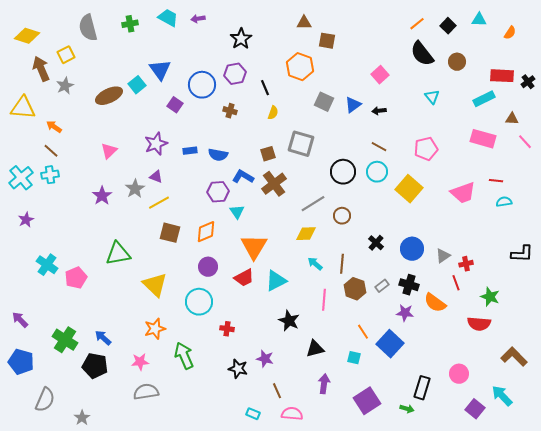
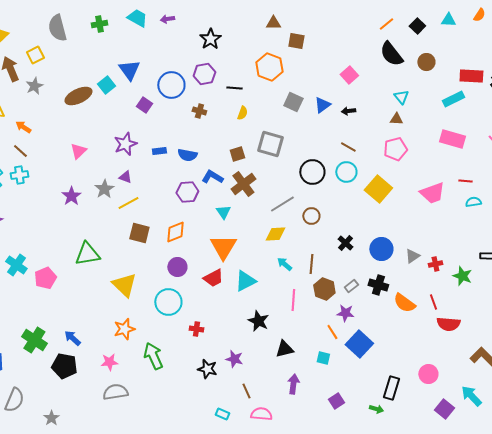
orange semicircle: (510, 33) -> (479, 15), moved
black line: (265, 88) -> (234, 88), turned -63
brown triangle: (512, 119) -> (396, 119), moved
cyan triangle: (237, 212) -> (223, 212), moved
red line: (456, 283) -> (433, 302), moved
green star: (490, 297) -> (462, 276), moved
purple star: (405, 313) -> (345, 313), moved
purple square: (367, 401) -> (336, 401), size x0.6

